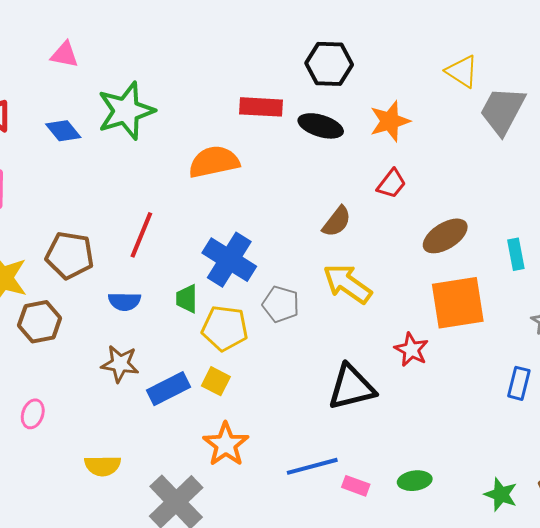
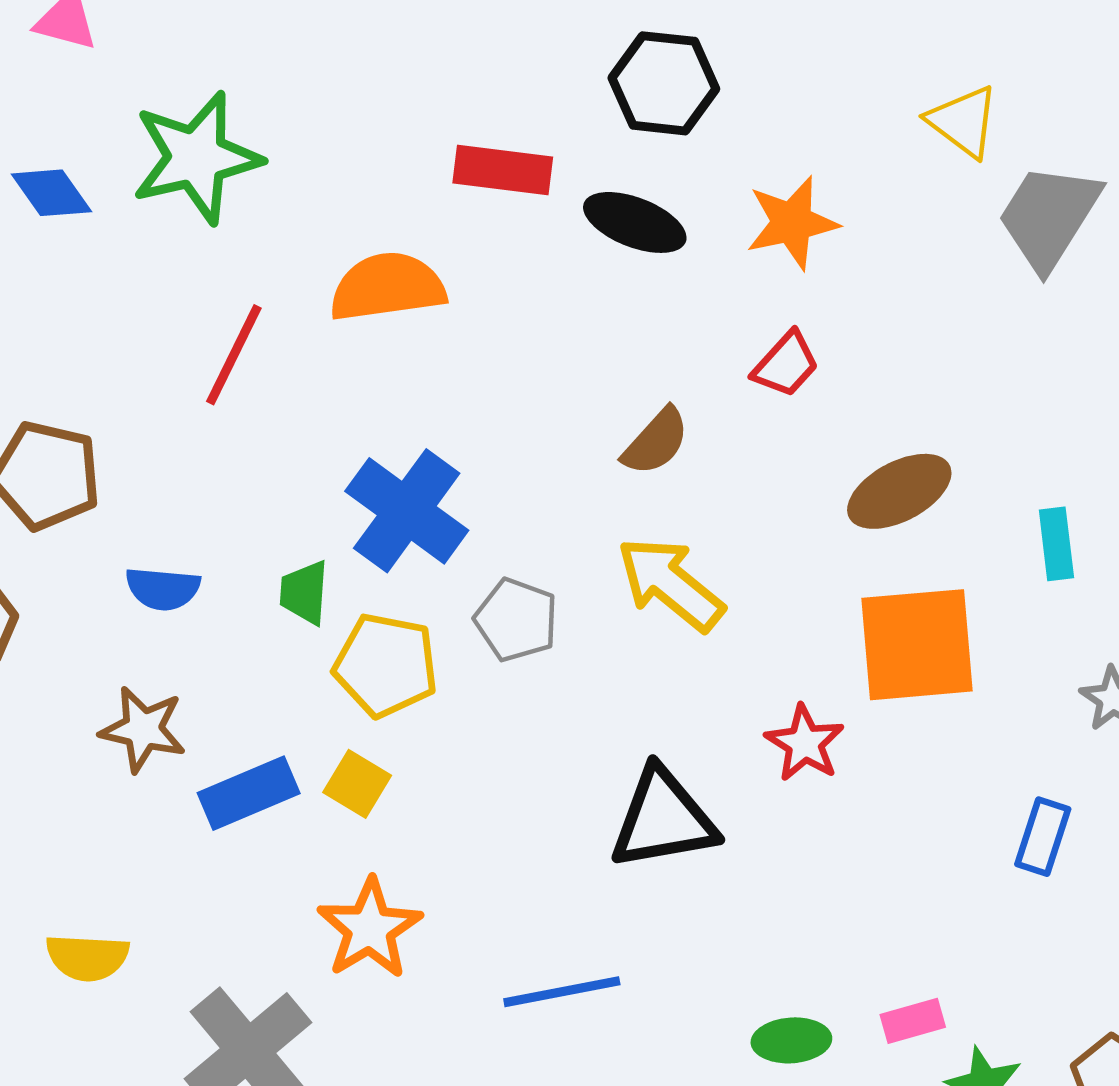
red line: (141, 235) -> (234, 355), moved
pink rectangle: (356, 486) -> (913, 1021), moved, turned -40

